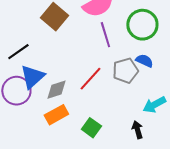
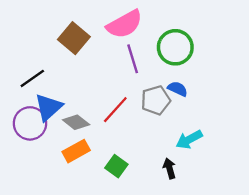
gray diamond: (56, 90) -> (76, 122), turned 55

